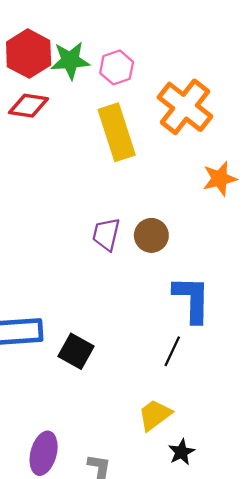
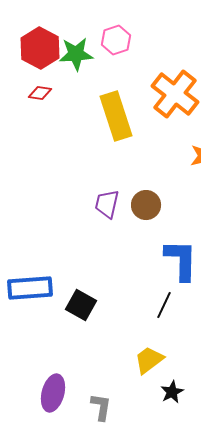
pink hexagon: (117, 67) -> (116, 40), moved
red diamond: (29, 106) -> (40, 93), size x0.7

